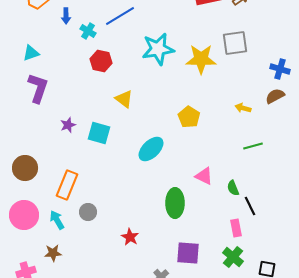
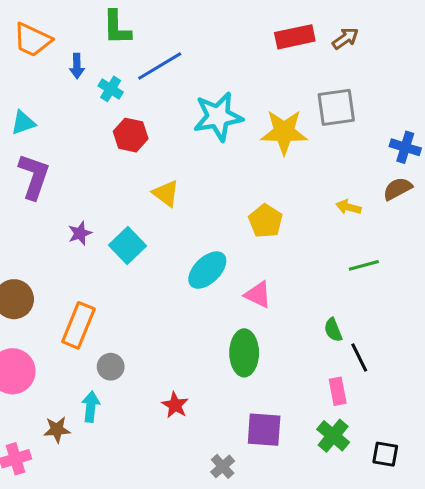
cyan square: (99, 133) -> (128, 245), turned 30
pink triangle: (204, 176) -> (258, 295), moved
cyan arrow: (57, 220) -> (91, 407), moved, turned 36

